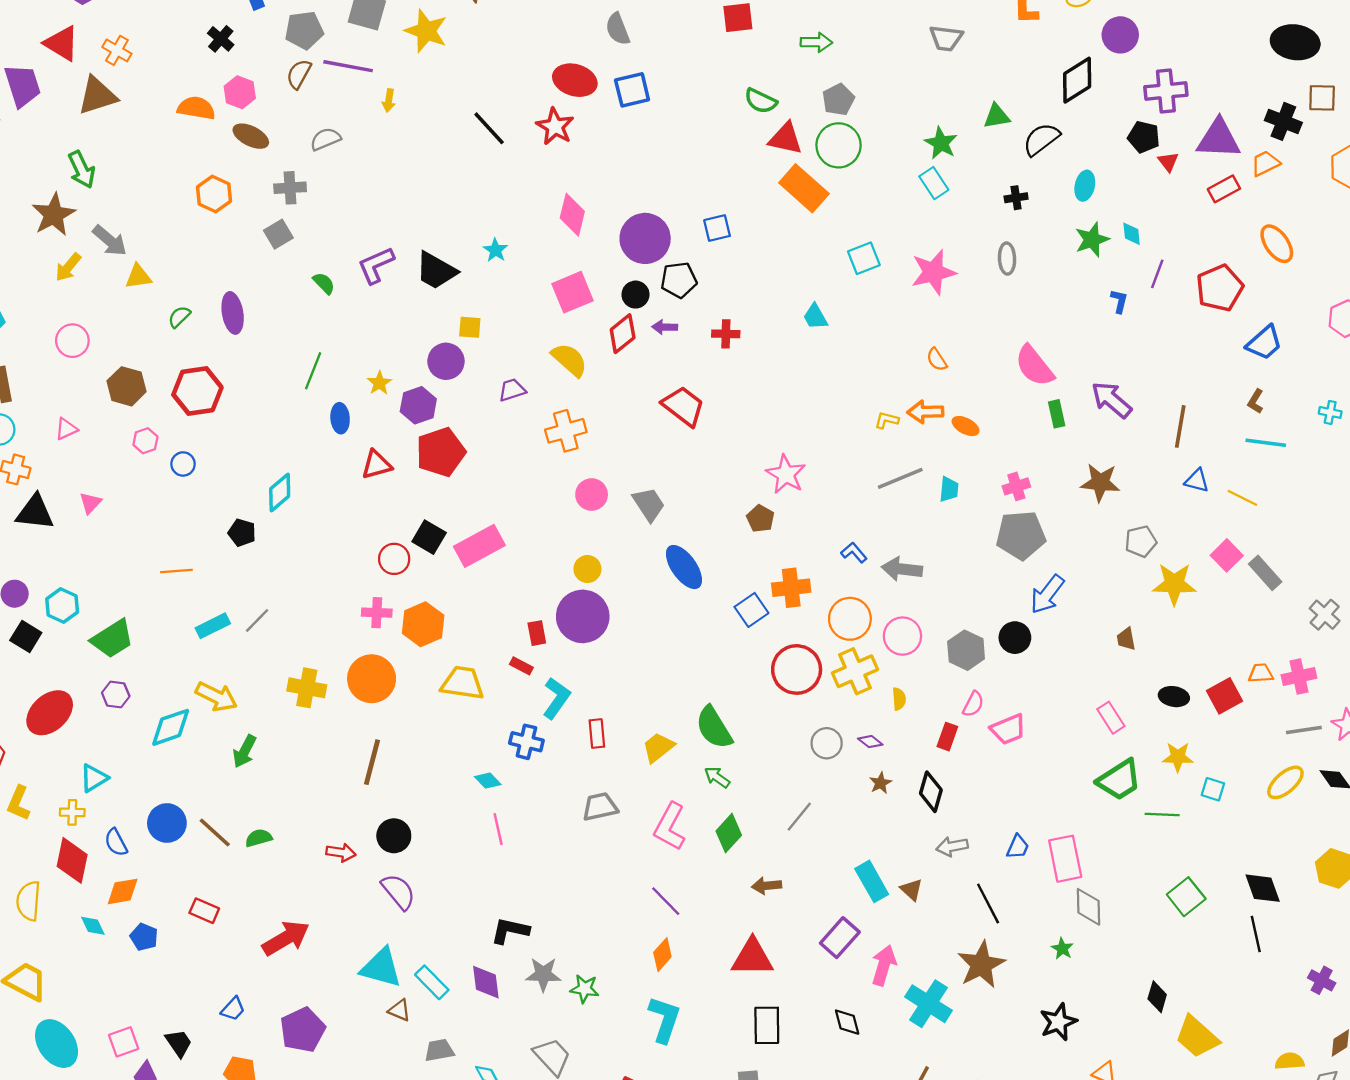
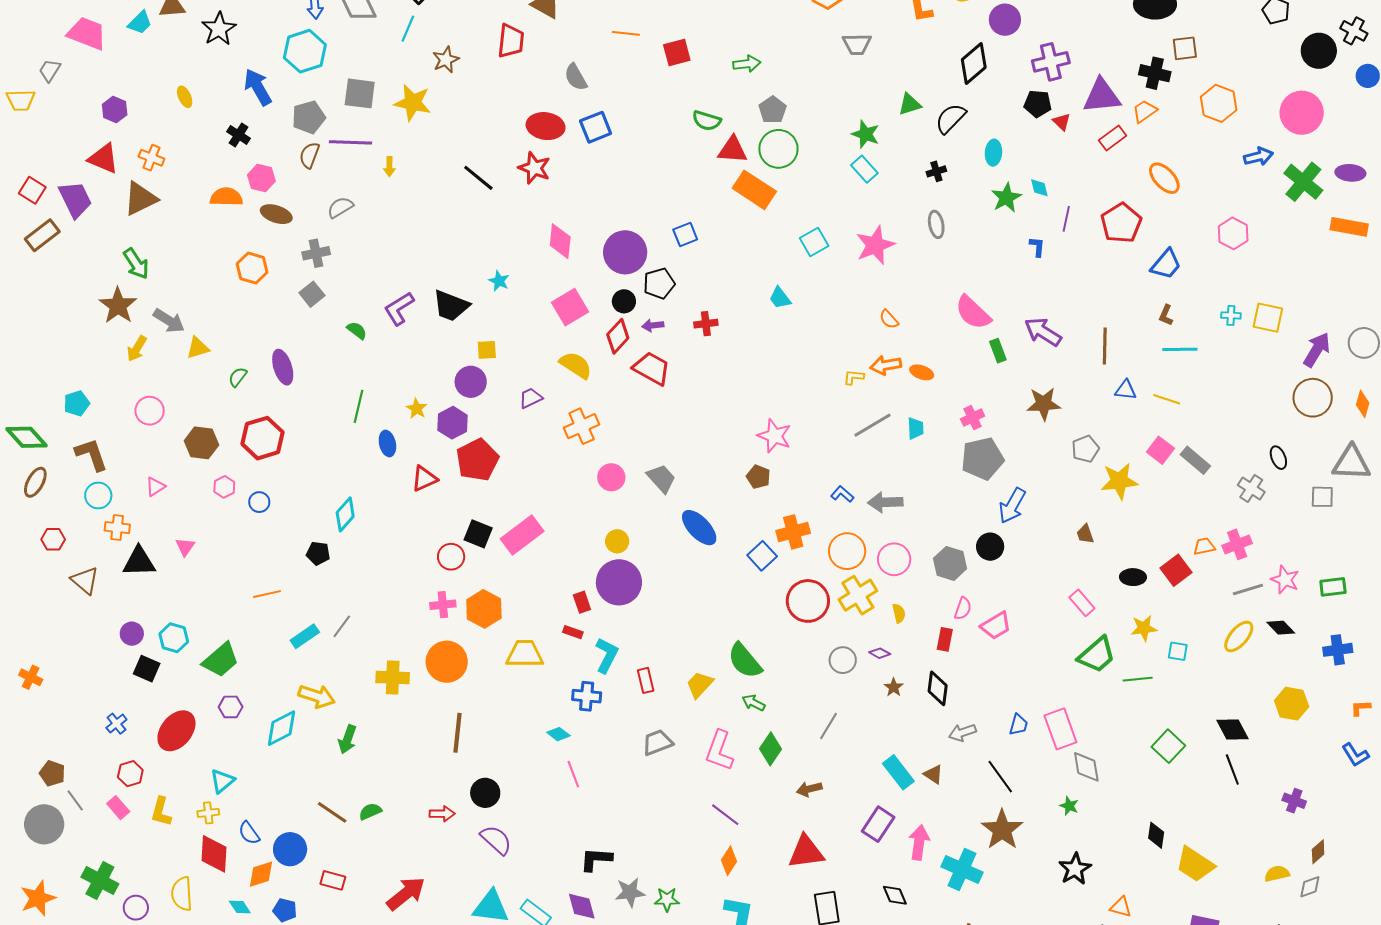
red trapezoid: (683, 406) -> (652, 368), moved
blue circle: (167, 823) -> (290, 849), moved

